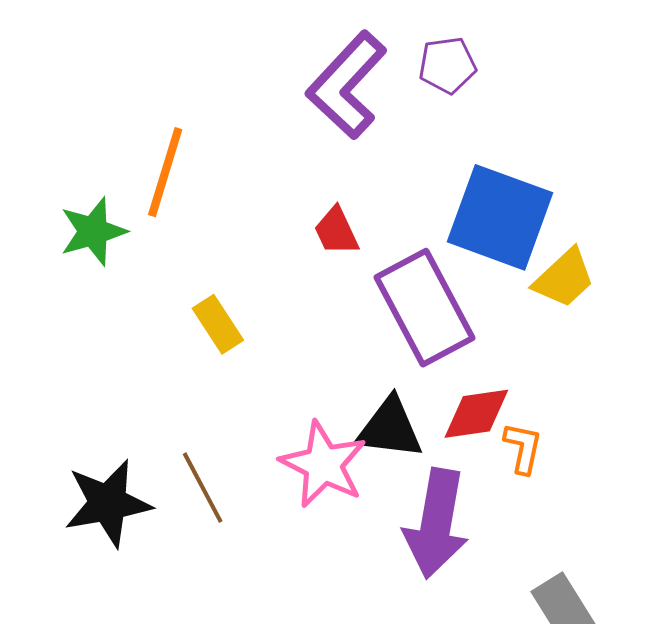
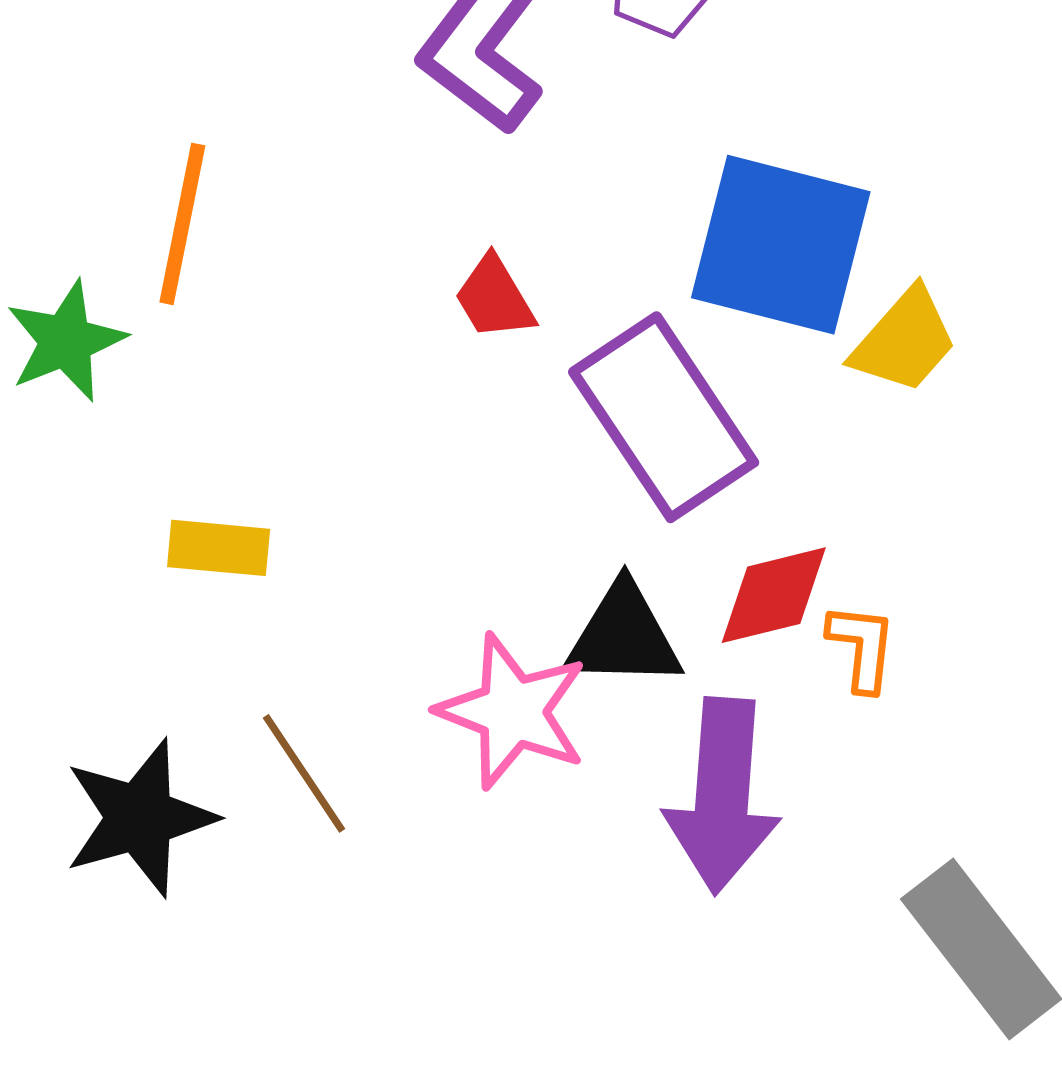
yellow rectangle: (218, 324) -> (219, 548), moved, turned -46

